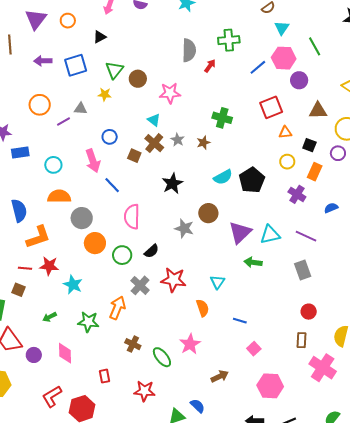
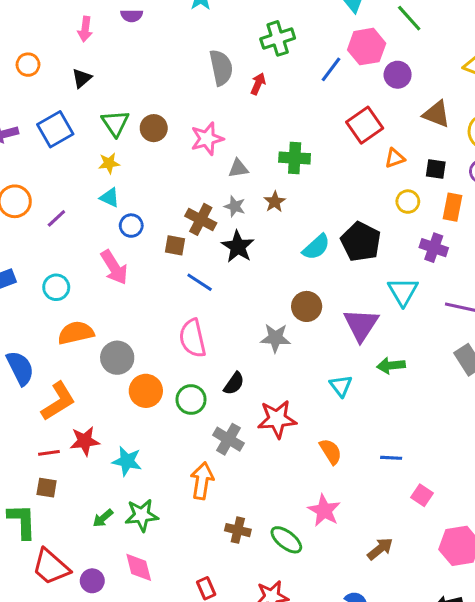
gray triangle: (81, 109) -> (238, 168), moved
brown triangle: (318, 111) -> (437, 114), turned 36
cyan triangle: (154, 120) -> (110, 198), moved
black star: (172, 183) -> (238, 247), moved
blue line: (112, 185) -> (200, 282), moved
cyan triangle: (270, 235) -> (403, 292), moved, turned -35
cyan triangle: (217, 282) -> (341, 386), moved
green star: (88, 322) -> (142, 515), moved

